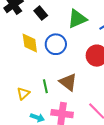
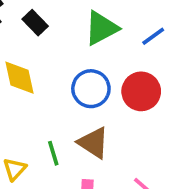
blue circle: (56, 44) -> (91, 89), moved

